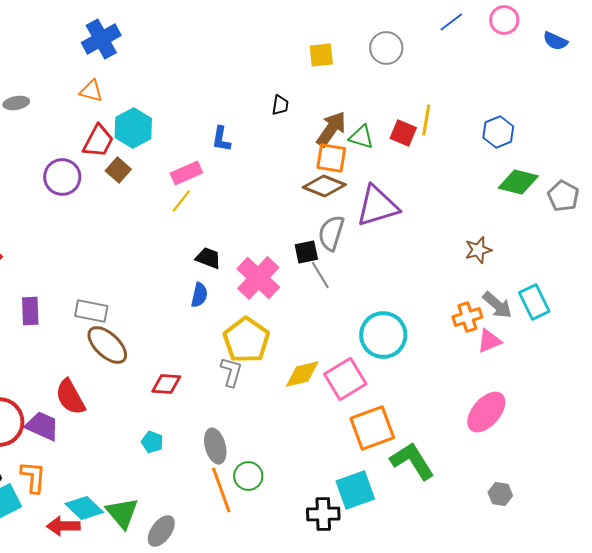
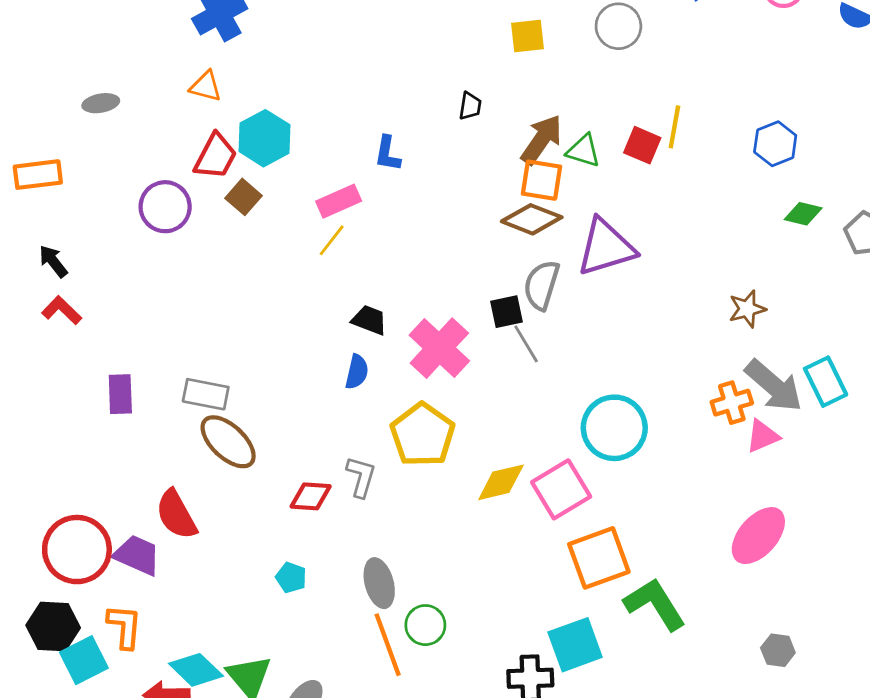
green diamond: (518, 182) -> (803, 214), size x0.7
gray arrow: (497, 305) -> (774, 386), size x1.4
gray L-shape: (231, 372) -> (361, 477), moved

